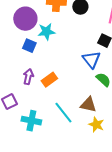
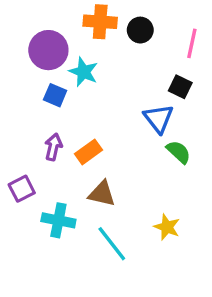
cyan star: (46, 32) -> (83, 72), turned 30
brown triangle: (88, 105) -> (102, 194), moved
cyan line: (63, 113) -> (112, 244), moved

